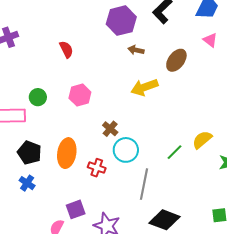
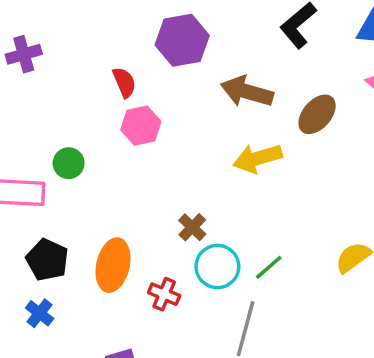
purple hexagon: (121, 21) -> (182, 40), moved
brown arrow: (136, 50) -> (247, 92), size x1.8
pink hexagon: (80, 95) -> (141, 126), moved
green line: (174, 152) -> (269, 267), moved

